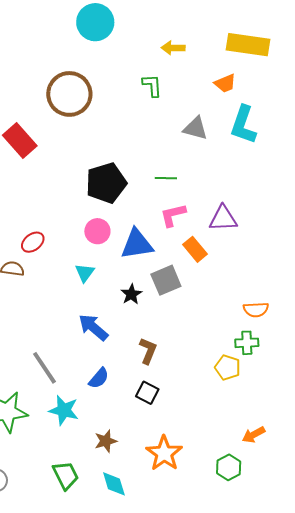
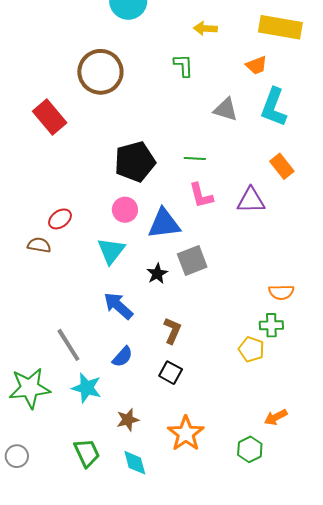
pink L-shape: (173, 215) -> (201, 195), turned -92
orange rectangle: (195, 249) -> (282, 166), moved
cyan triangle: (85, 273) -> (111, 251), size x1.4

